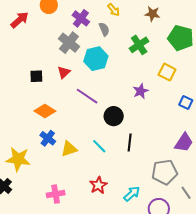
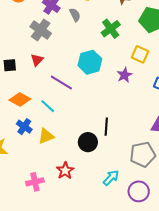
cyan hexagon: (96, 59) -> (90, 62), moved
purple star: (141, 91) -> (125, 75), moved
black circle: (114, 116) -> (88, 142), moved
cyan line: (99, 146) -> (48, 106), moved
red star: (98, 185) -> (65, 171), moved

